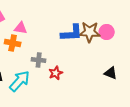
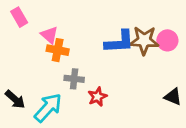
pink triangle: (21, 28) -> (49, 35), turned 32
orange cross: (13, 43) -> (58, 50), moved

